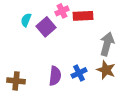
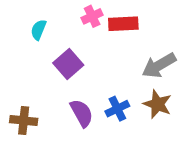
purple square: (46, 27) -> (68, 64), moved
gray arrow: (107, 44) -> (159, 65), turned -135
purple semicircle: (55, 76) -> (82, 113), turned -36

